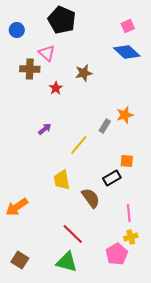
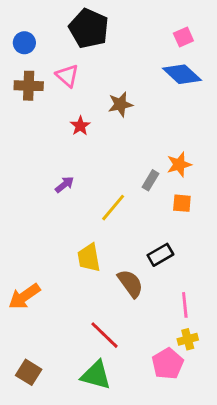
brown cross: (30, 69) -> (29, 86), moved
orange square: (127, 161) -> (182, 203), moved

